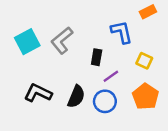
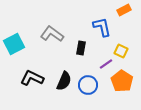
gray L-shape: (62, 40) -> (52, 34), turned 75
cyan square: (27, 42) -> (14, 44), moved
purple line: (111, 76) -> (106, 64), moved

